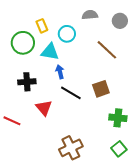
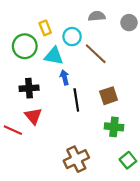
brown line: (107, 50) -> (96, 54), moved
black line: (71, 93) -> (76, 100), turned 50
red triangle: (44, 108) -> (33, 116), moved
green cross: (118, 118) -> (114, 127), moved

